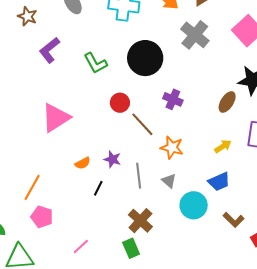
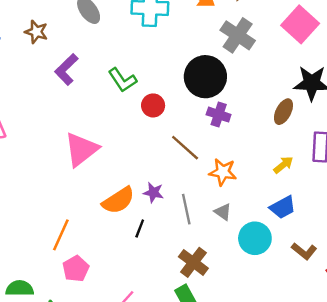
black circle: (145, 58) -> (205, 77), moved
red circle: (120, 103) -> (153, 105), moved
orange semicircle: (83, 163) -> (118, 200), size x1.8
pink pentagon: (42, 217) -> (76, 269), turned 30

